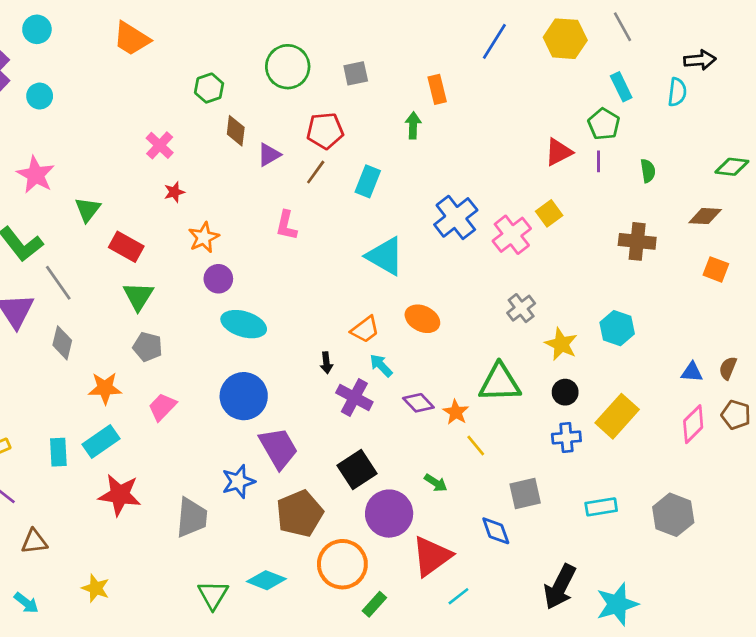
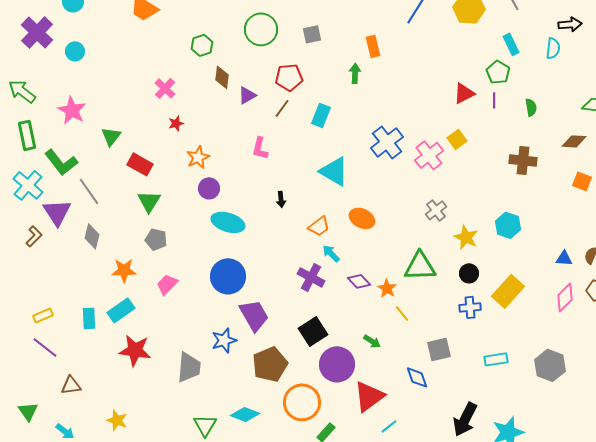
black arrow: (326, 363) -> (281, 199), moved

